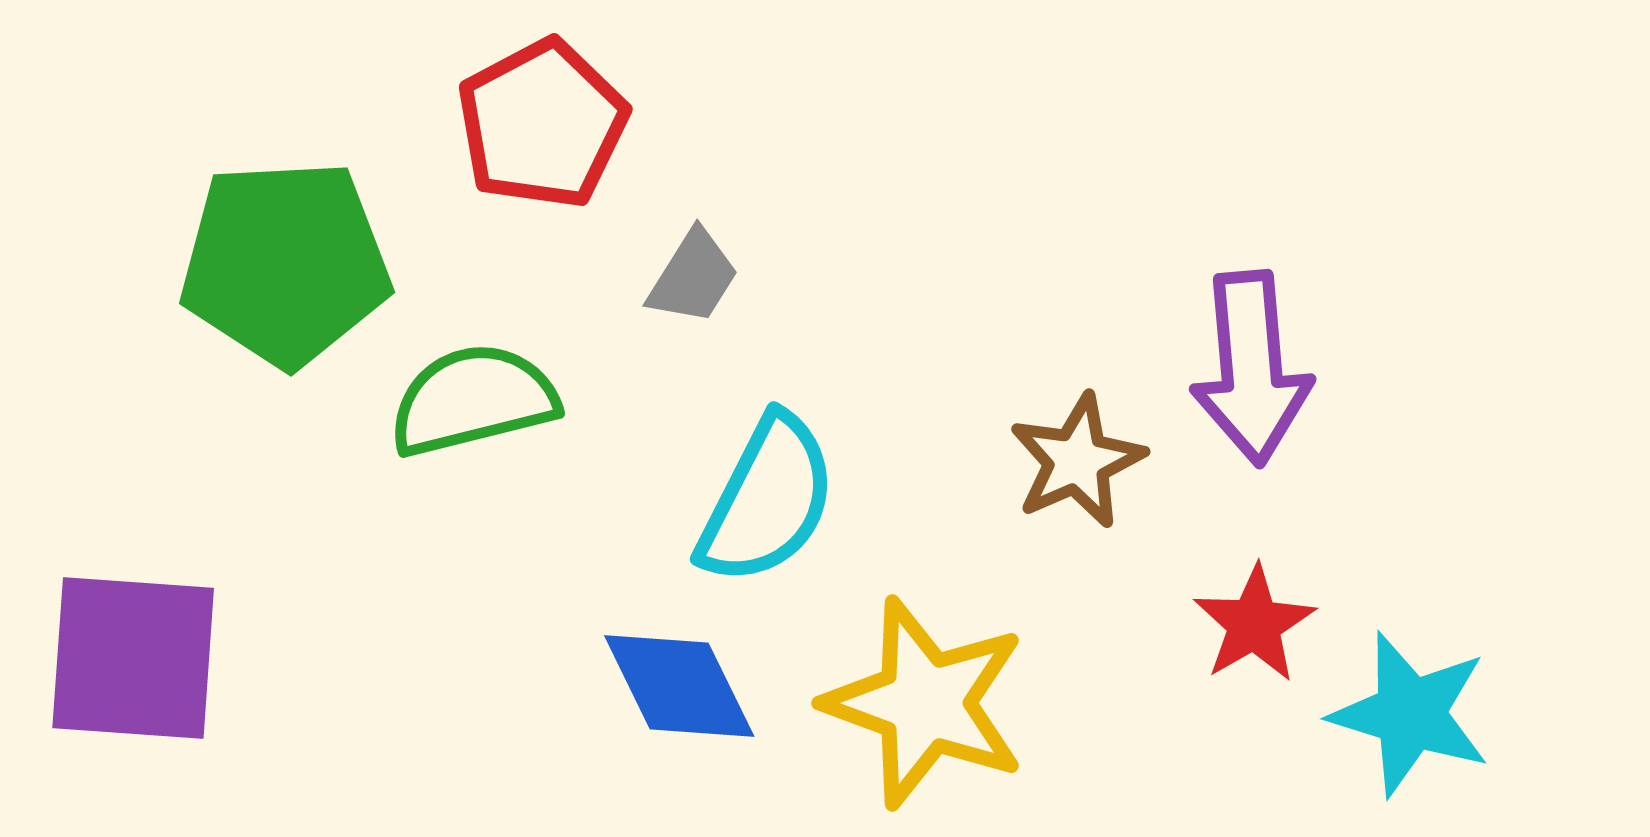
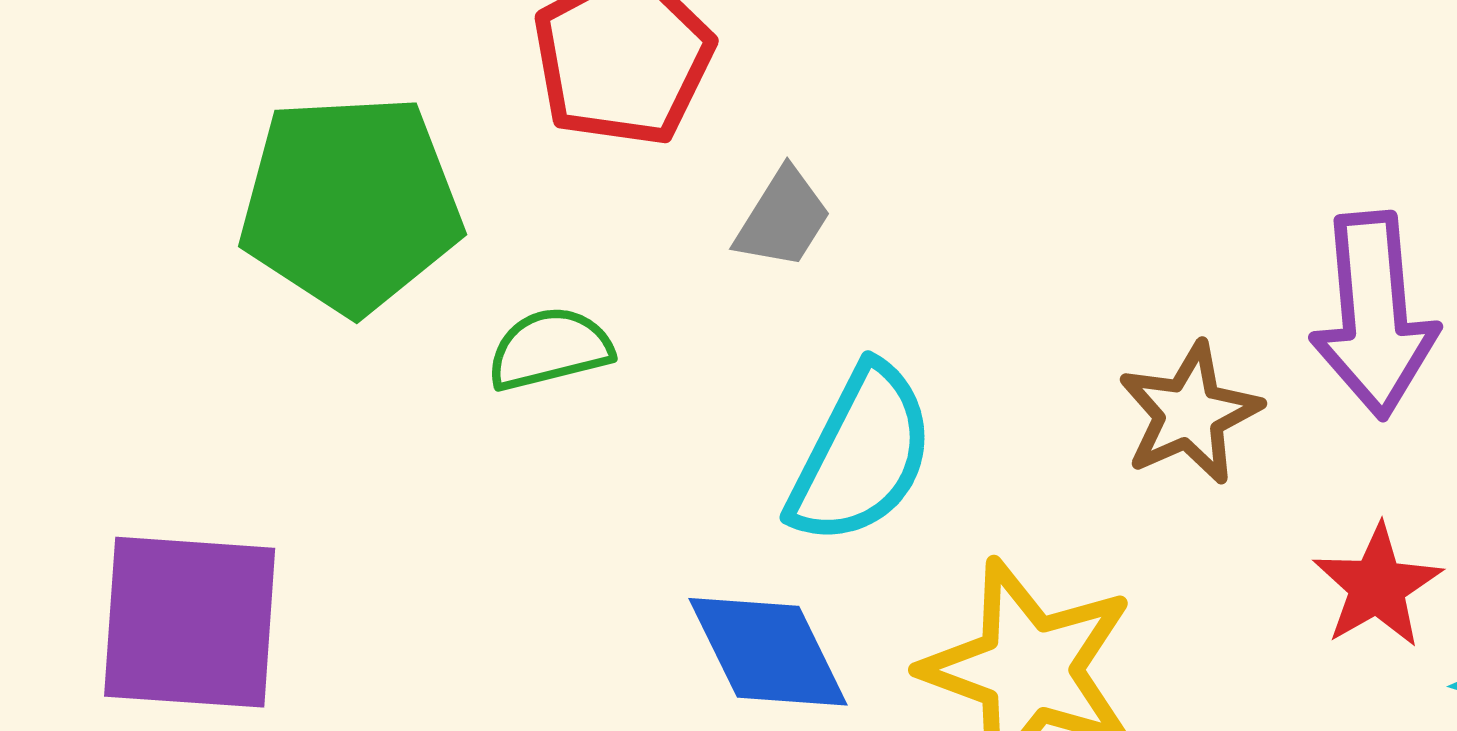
green semicircle: (473, 400) -> (550, 349), size x0.7

